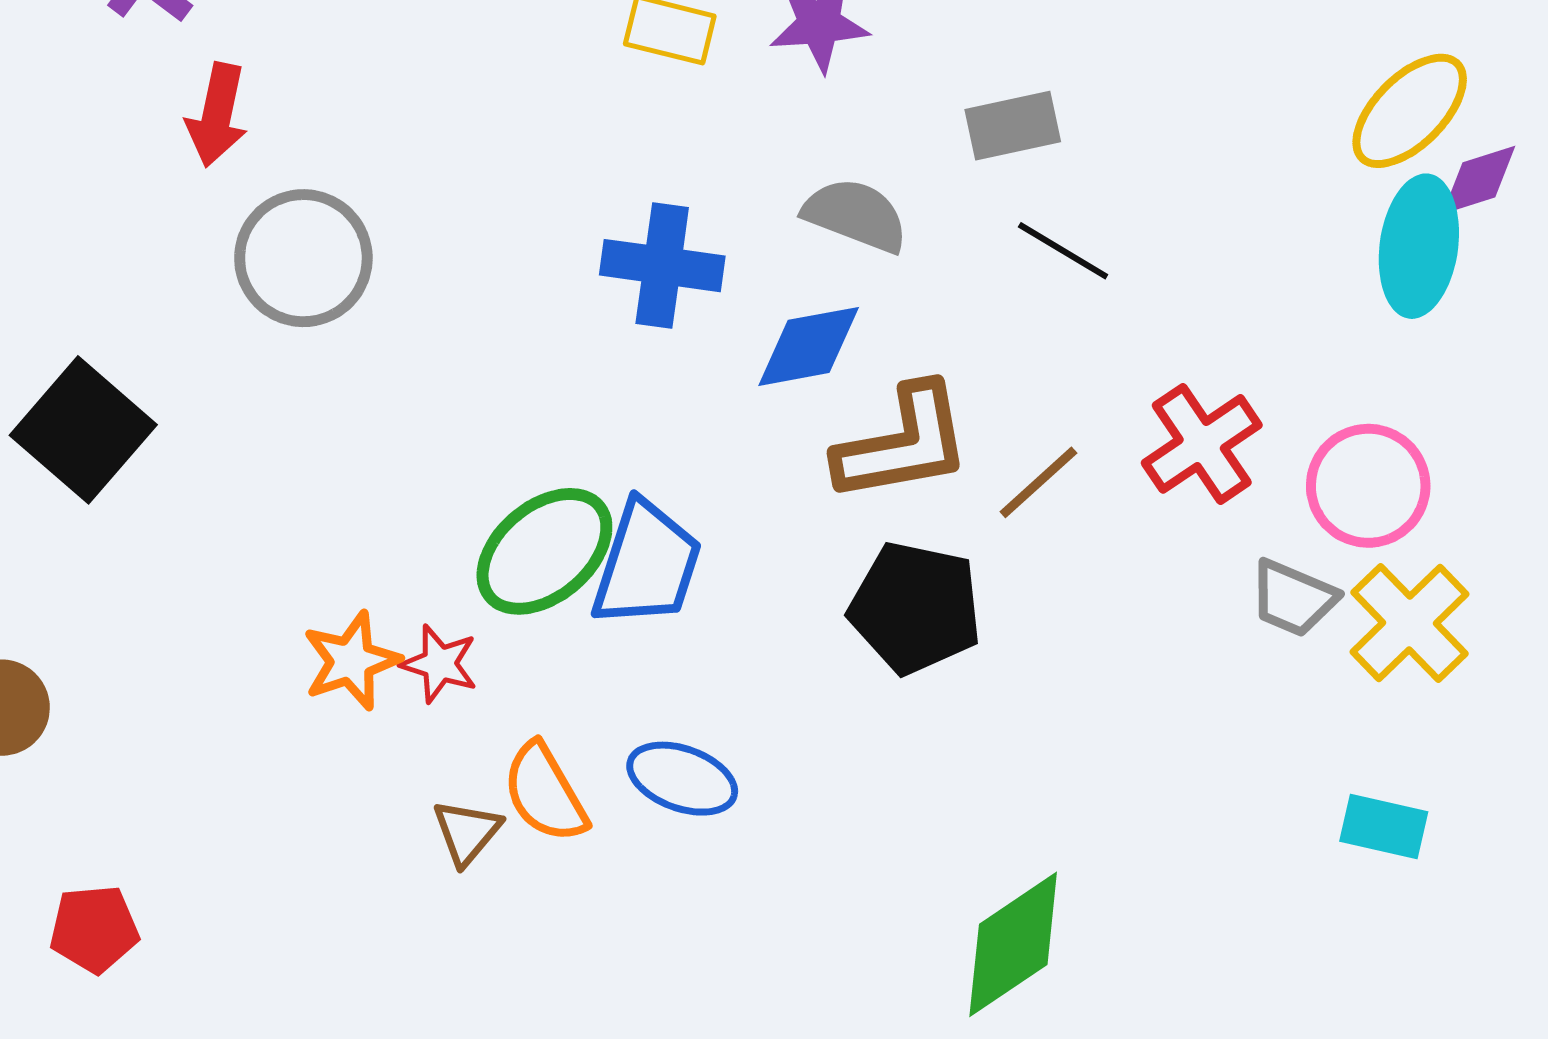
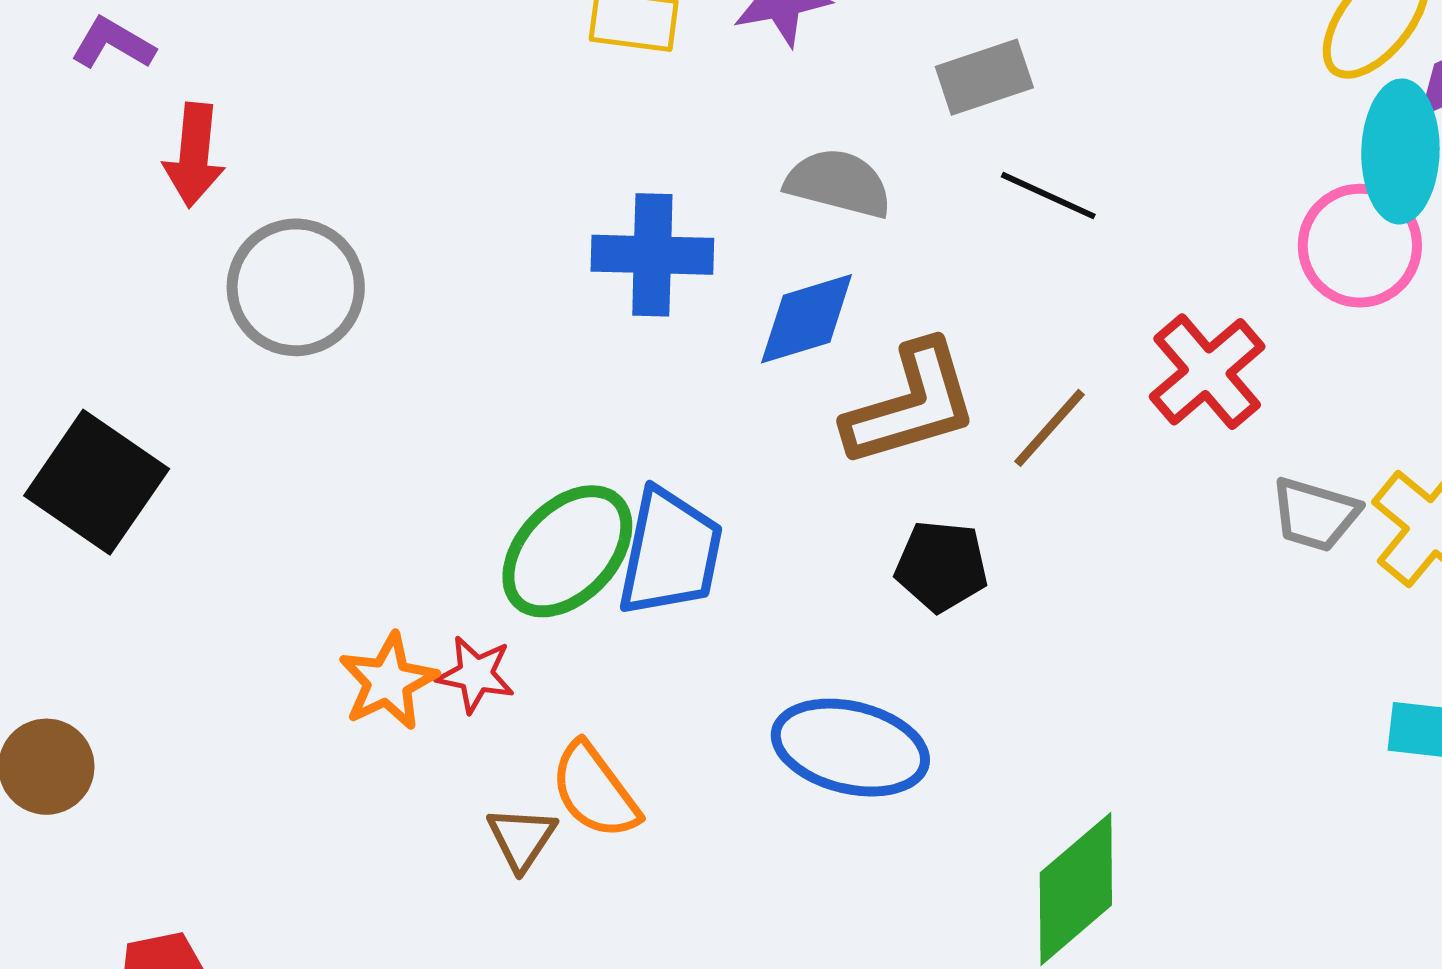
pink circle: (1368, 486) -> (1360, 246), moved
black pentagon: (915, 608) -> (941, 566), size x0.7
blue ellipse: (682, 779) -> (850, 748), moved, size x1.4

